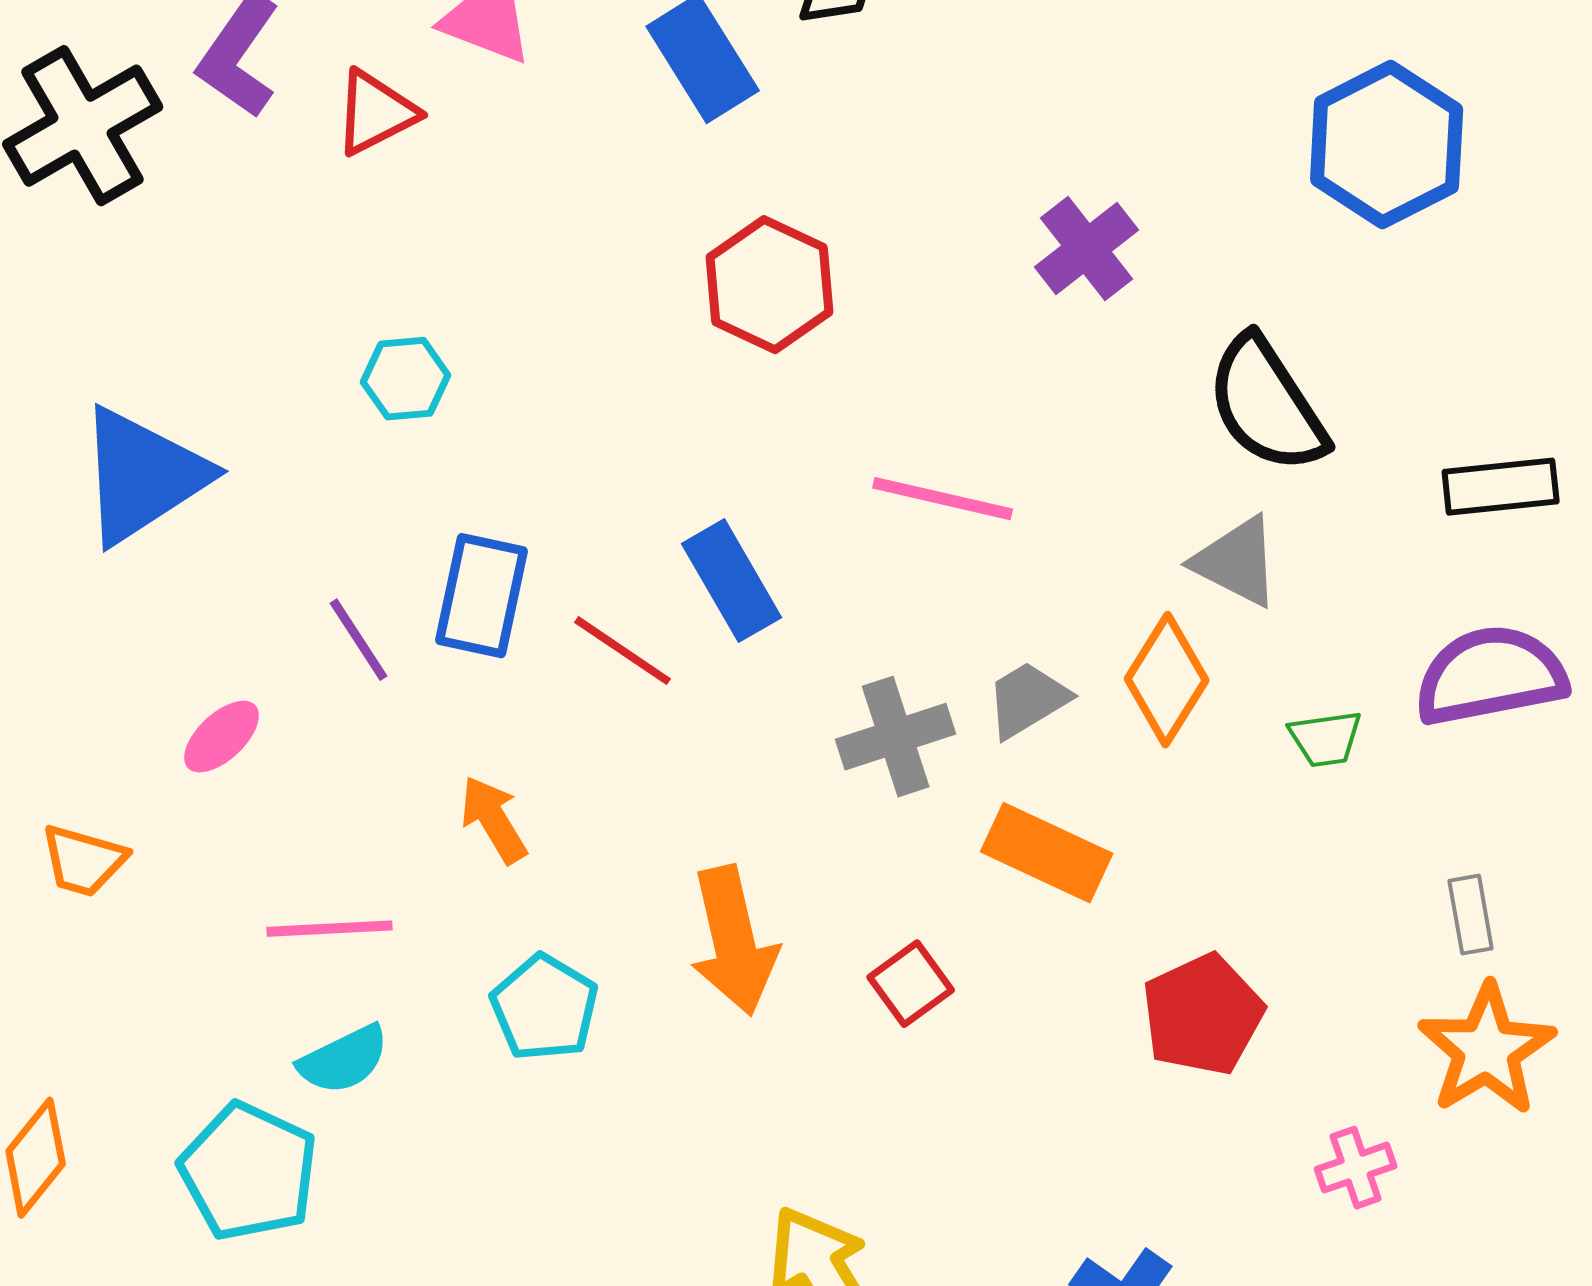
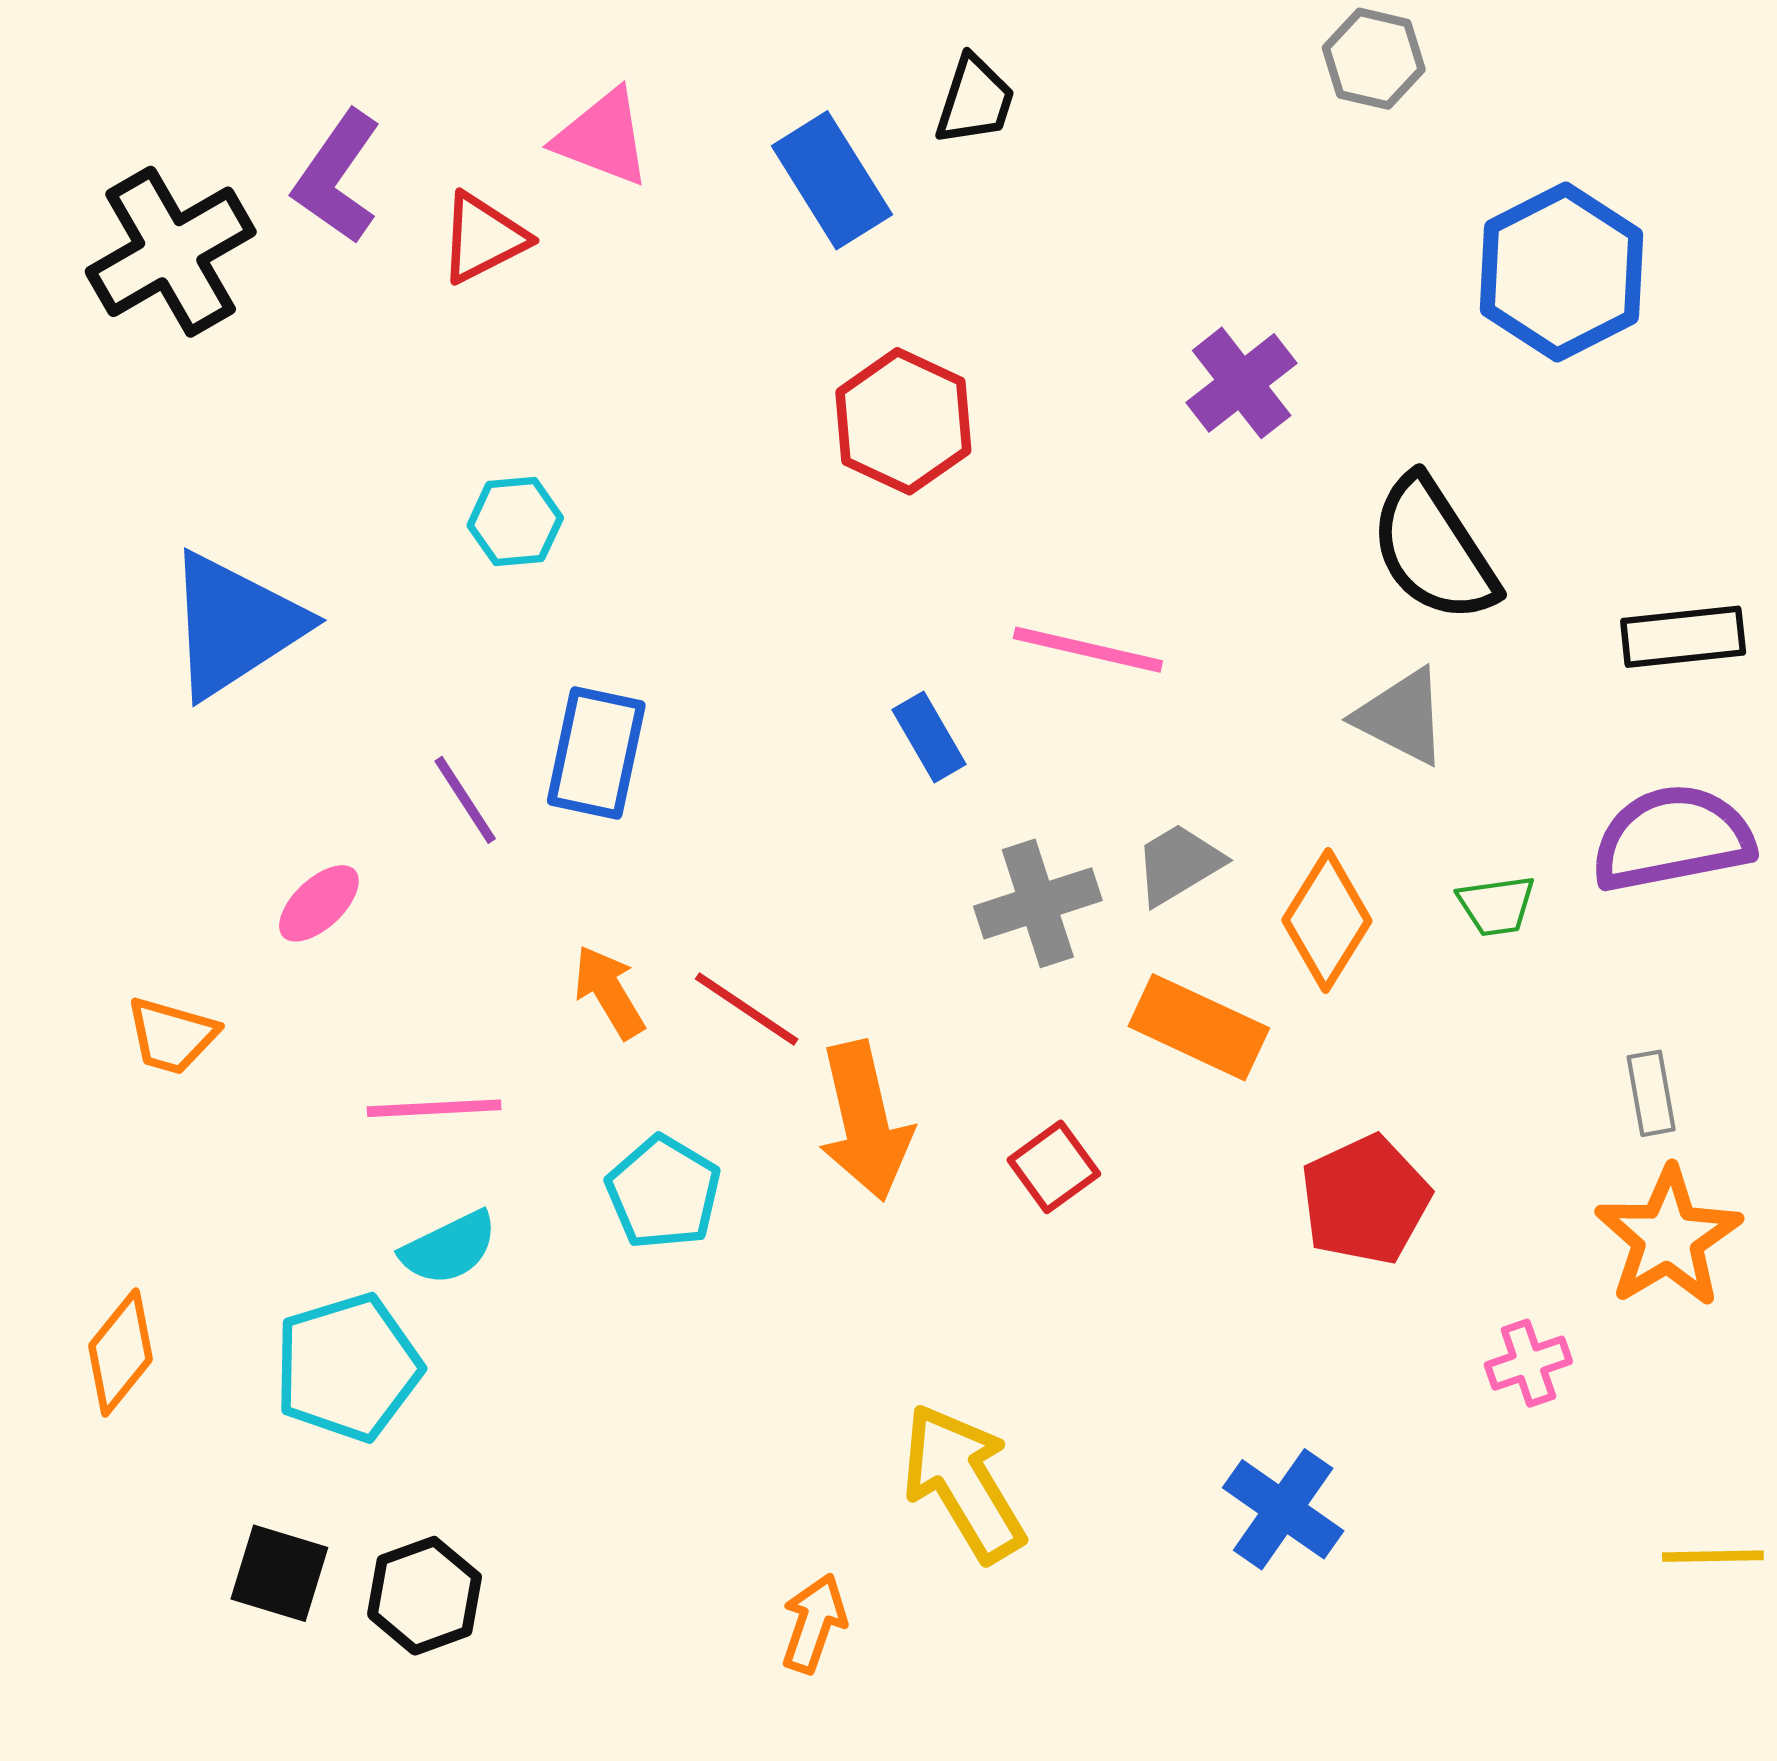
blue rectangle: (732, 581) -> (929, 737), moved, size x0.7
red line: (623, 651) -> (747, 1009), moved
orange diamond: (1167, 680) -> (1327, 920), moved
cyan pentagon: (249, 1172) -> (348, 1367), turned 30

